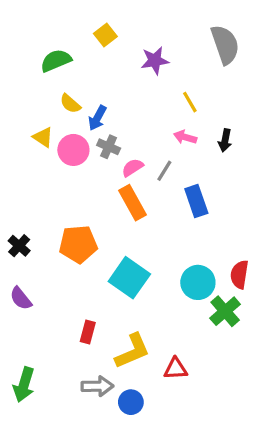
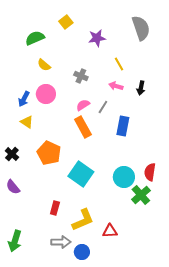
blue arrow: (97, 118) -> (24, 99), moved
yellow triangle: (43, 137) -> (27, 122), moved
gray cross: (109, 147) -> (81, 76), moved
blue rectangle: (196, 201) -> (123, 126), turned 30
orange pentagon: (78, 244) -> (49, 153), turned 30

